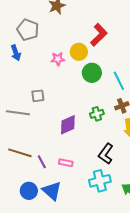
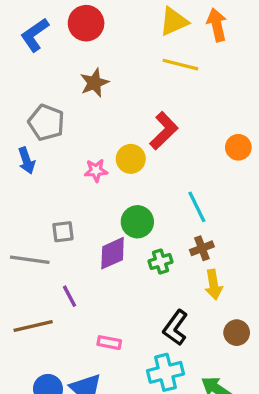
green circle: (92, 73) -> (137, 222), moved
purple diamond: (68, 125) -> (113, 253), moved
brown line: (20, 153) -> (33, 326), turned -30
purple line: (42, 162) -> (70, 296), moved

